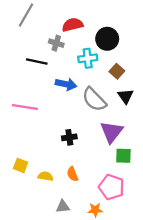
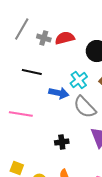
gray cross: (56, 43) -> (44, 38), moved
cyan cross: (88, 58) -> (79, 80), moved, turned -30

